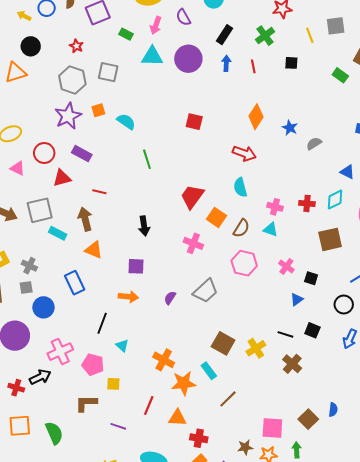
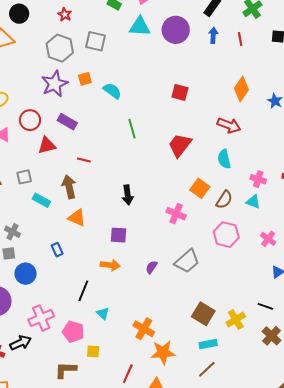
red trapezoid: (192, 196) -> (180, 145), moved
gray square: (40, 210) -> (24, 177), size x0.6
blue rectangle: (75, 283) -> (57, 250), size x0.6
cyan rectangle: (209, 371) -> (208, 344), moved, turned -66

